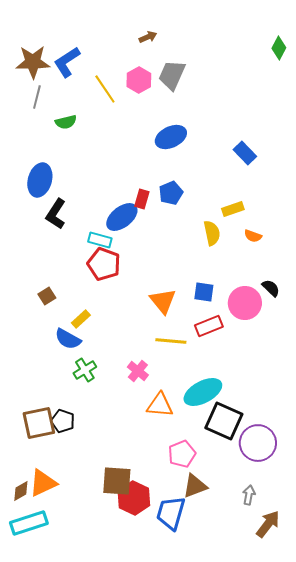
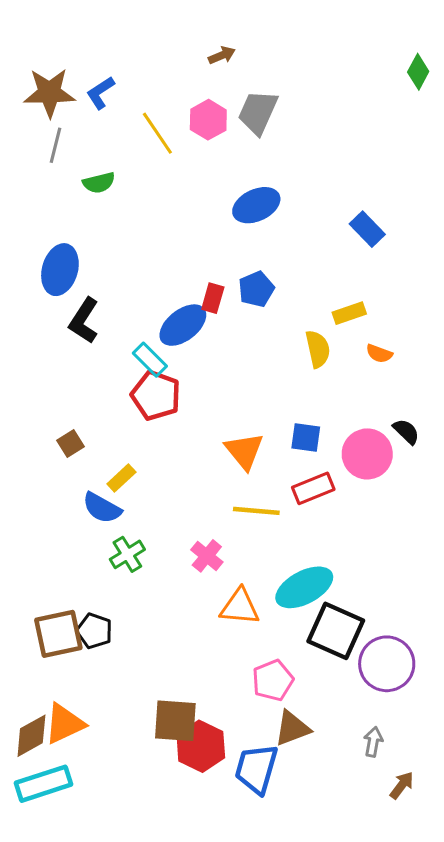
blue L-shape: (67, 62) -> (100, 93), size x0.7
cyan rectangle: (100, 240) -> (150, 360), turned 30
brown diamond: (21, 491) -> (31, 736), size x1.4
brown arrow: (268, 524) -> (402, 785), size x0.7

